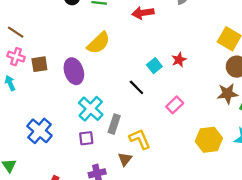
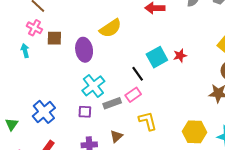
cyan square: (154, 66) -> (157, 57), size x1.5
pink rectangle: (175, 105) -> (133, 95), moved
gray rectangle: (114, 124) -> (112, 103), turned 42
blue cross: (40, 131) -> (44, 112), moved
yellow L-shape: (140, 139) -> (148, 121), moved

